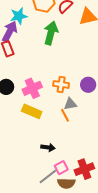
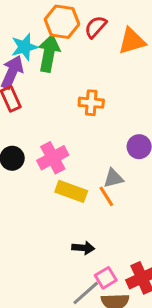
green arrow: (51, 33) -> (49, 53), moved
orange cross: (61, 84) -> (91, 103), moved
yellow rectangle: (32, 111) -> (71, 191), moved

